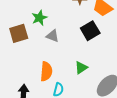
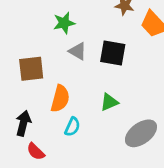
black square: (90, 31) -> (113, 53), moved, turned 30
brown square: (19, 33) -> (31, 69), moved

